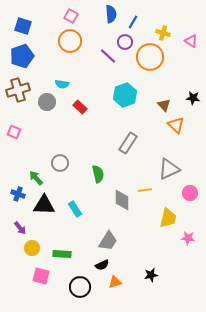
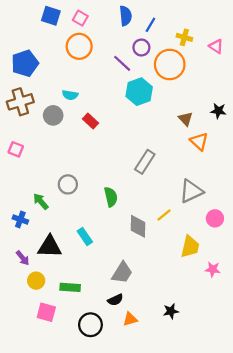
blue square: (23, 26) -> (51, 16), moved
cyan hexagon: (125, 95) -> (139, 92), moved
yellow line: (145, 190) -> (164, 215), turned -32
black triangle: (44, 205) -> (50, 247), moved

